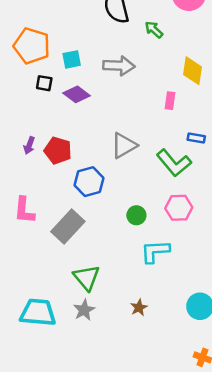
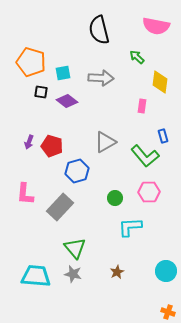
green arrow: (154, 30) -> (137, 57), moved
blue rectangle: (196, 138) -> (163, 136), turned 64
gray star: (84, 310) -> (73, 274), turned -30

